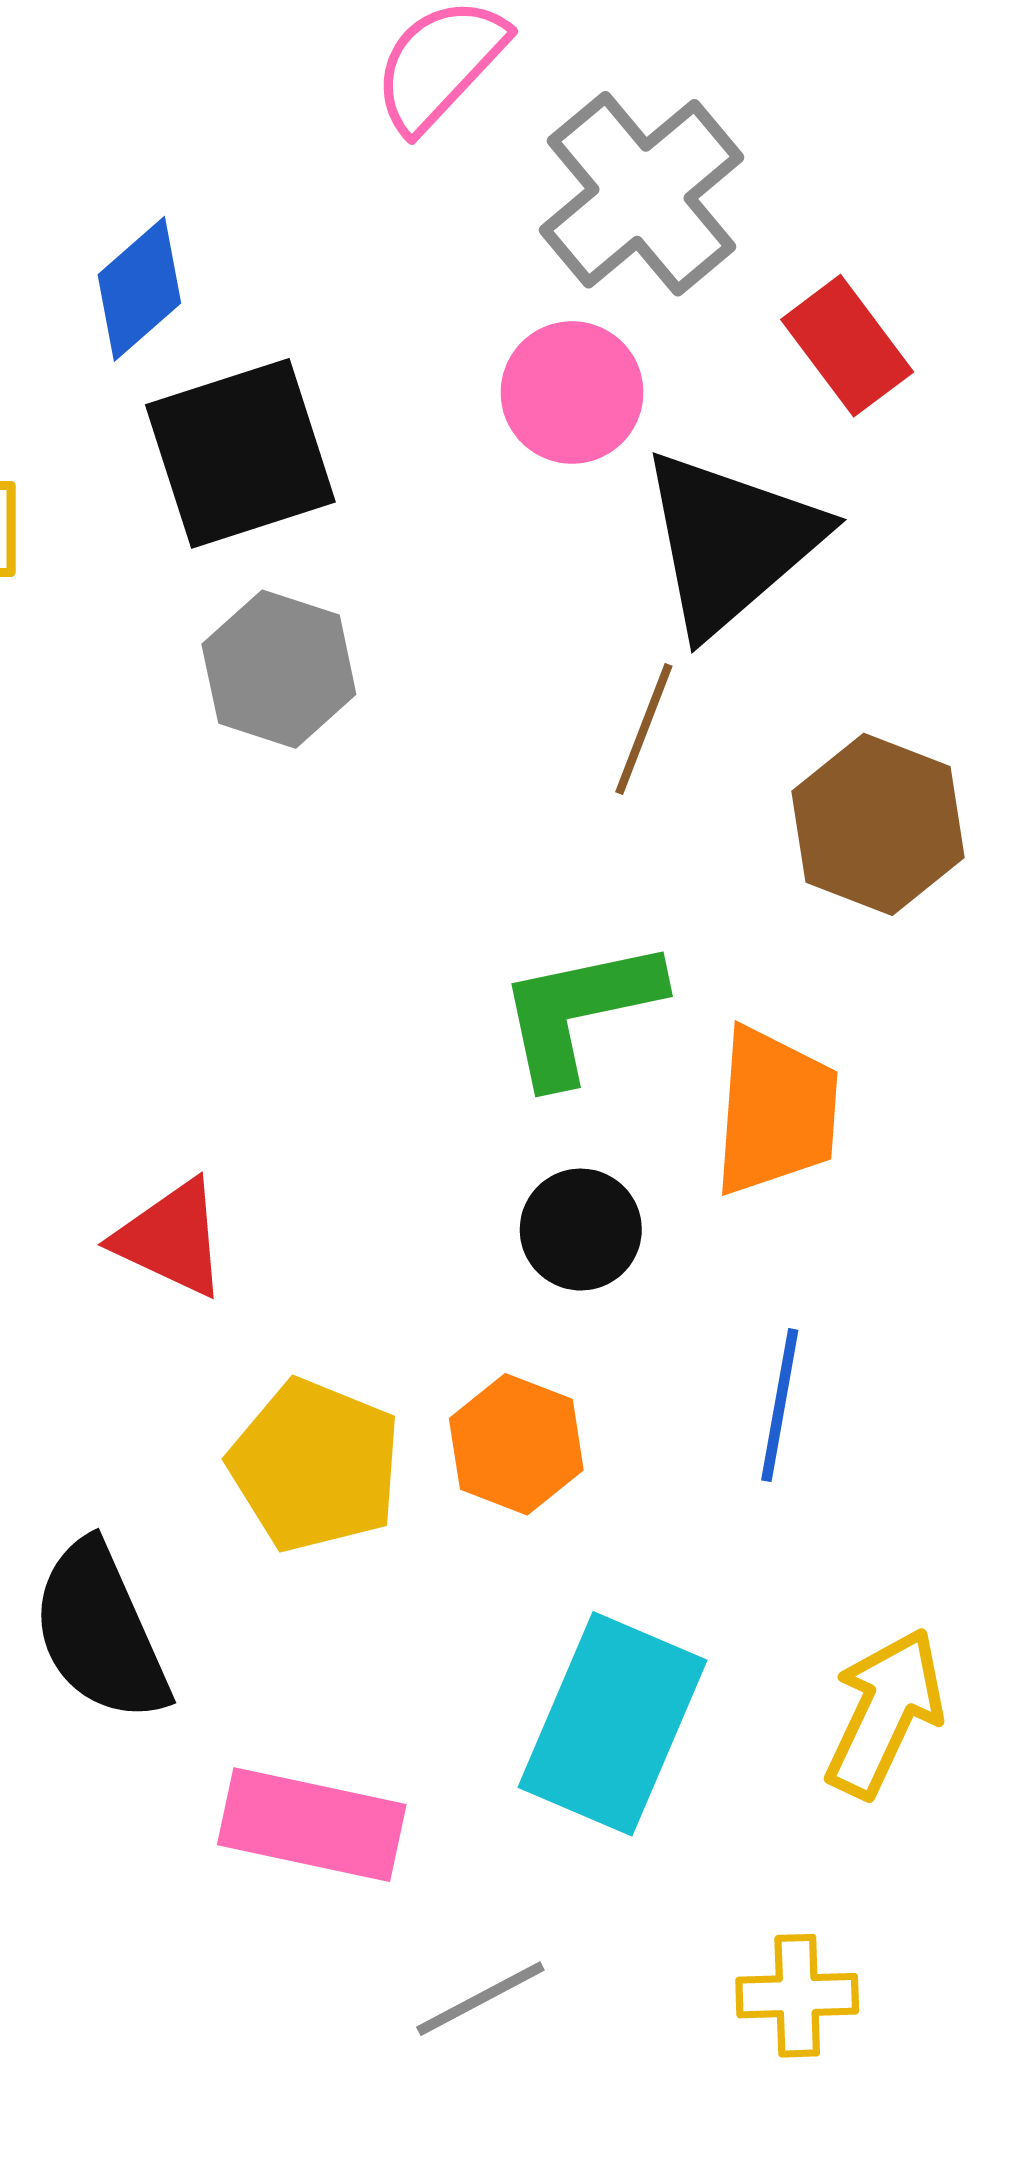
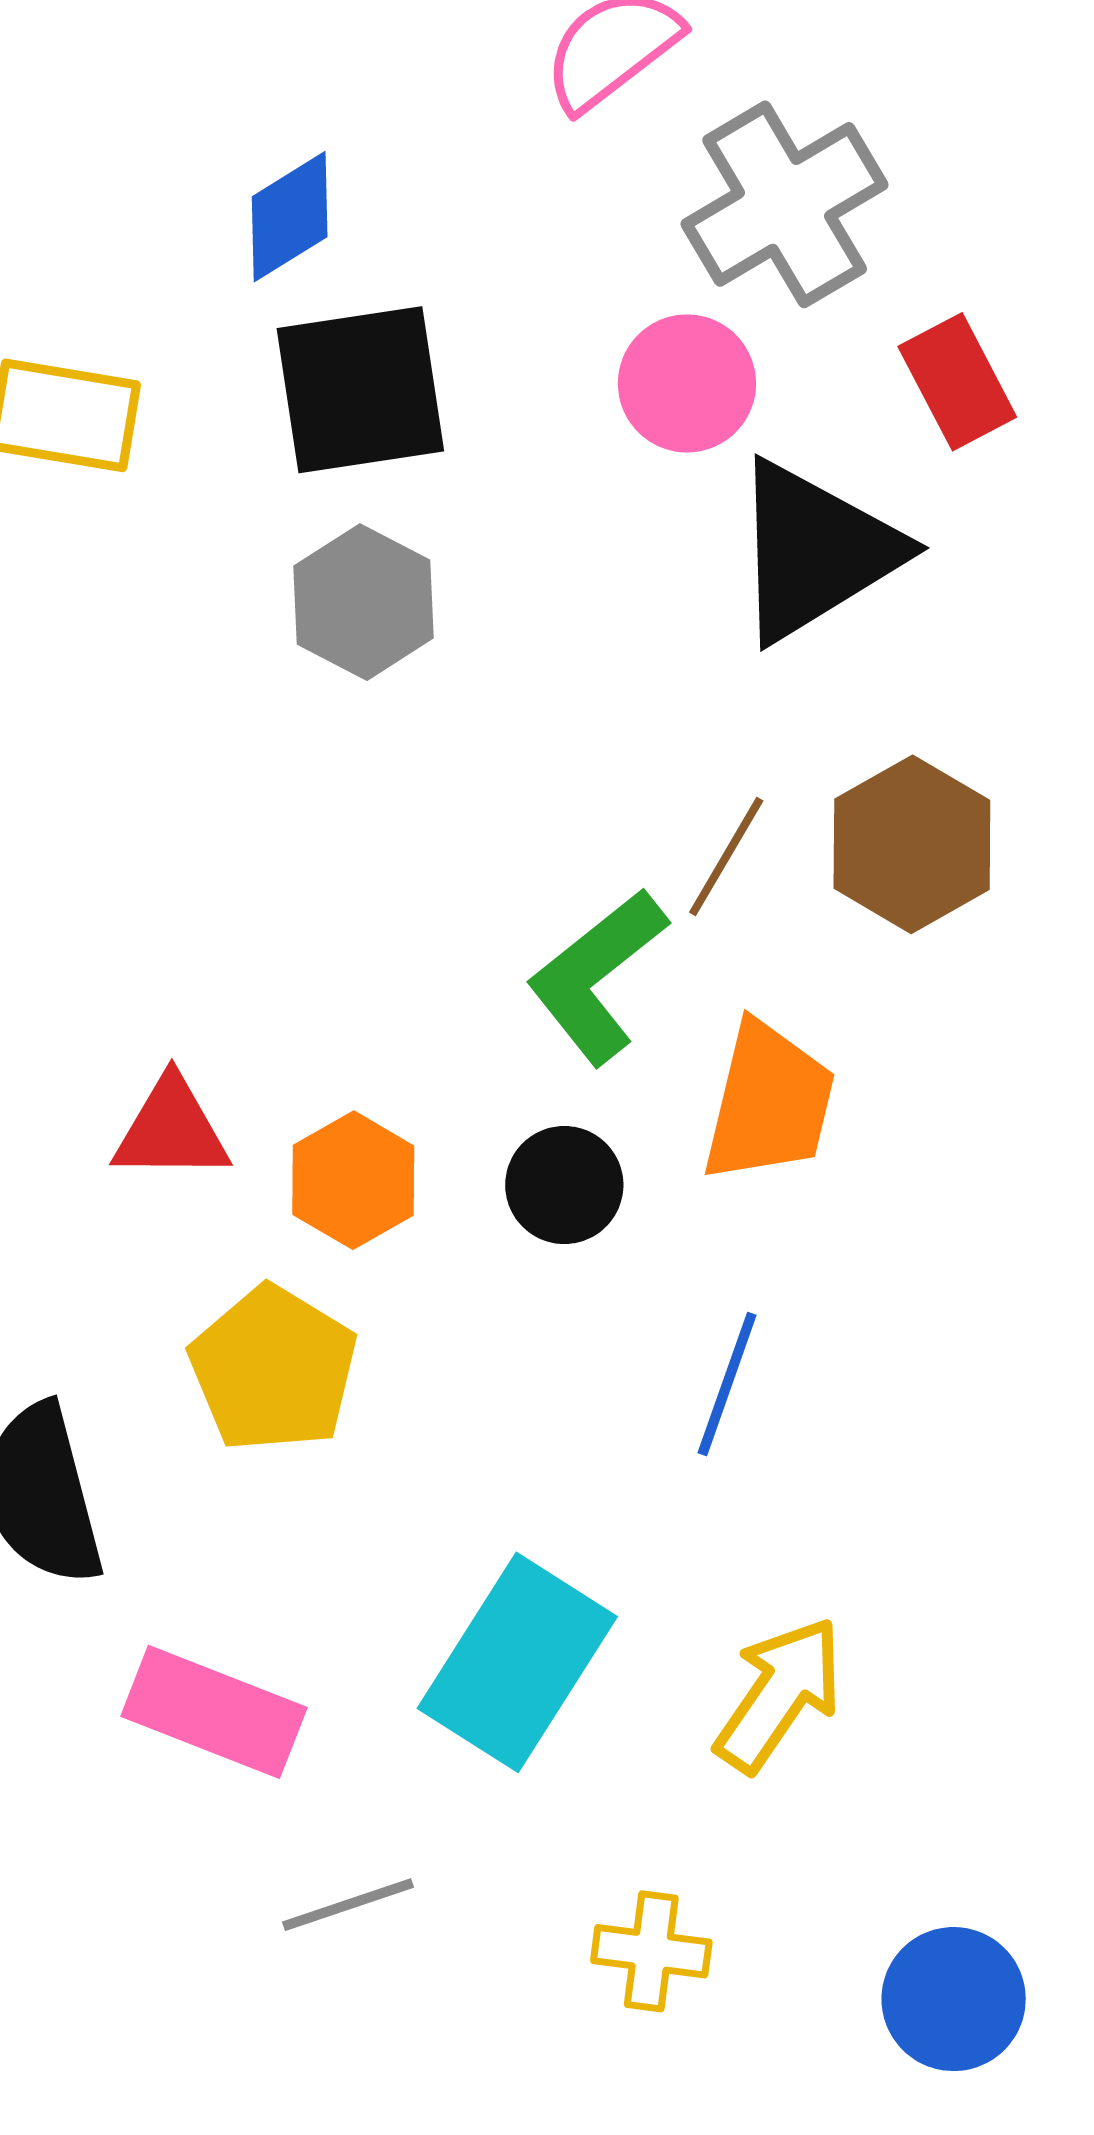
brown line: (644, 729) -> (726, 857), moved
green L-shape: (579, 1011) -> (597, 976), turned -36
red triangle: (171, 1239) -> (171, 1130), turned -34
orange hexagon: (516, 1444) -> (353, 1180), moved

